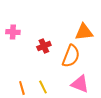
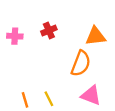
red cross: (44, 46) -> (49, 30), moved

